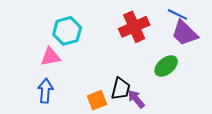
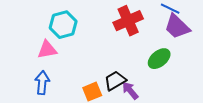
black trapezoid: (121, 89) -> (115, 81), turned -135

